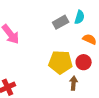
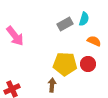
brown arrow: (74, 83) -> (52, 85), moved

